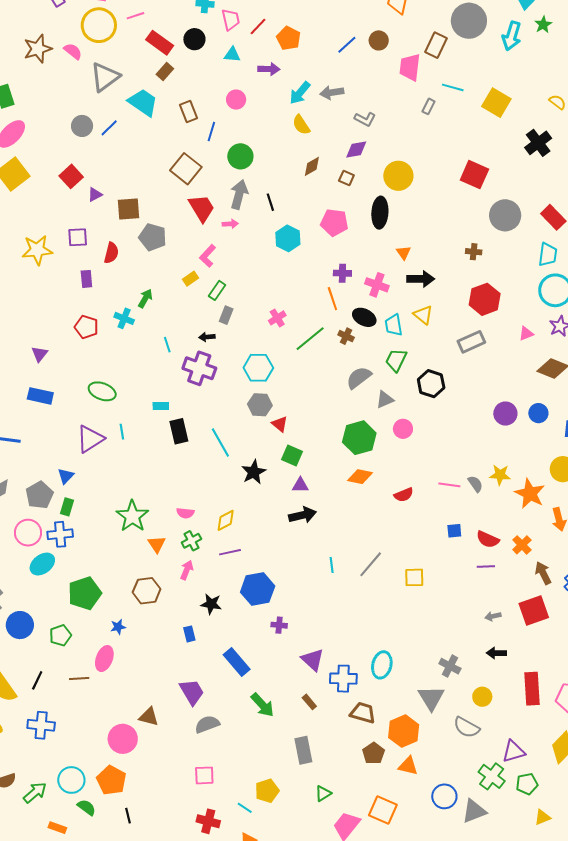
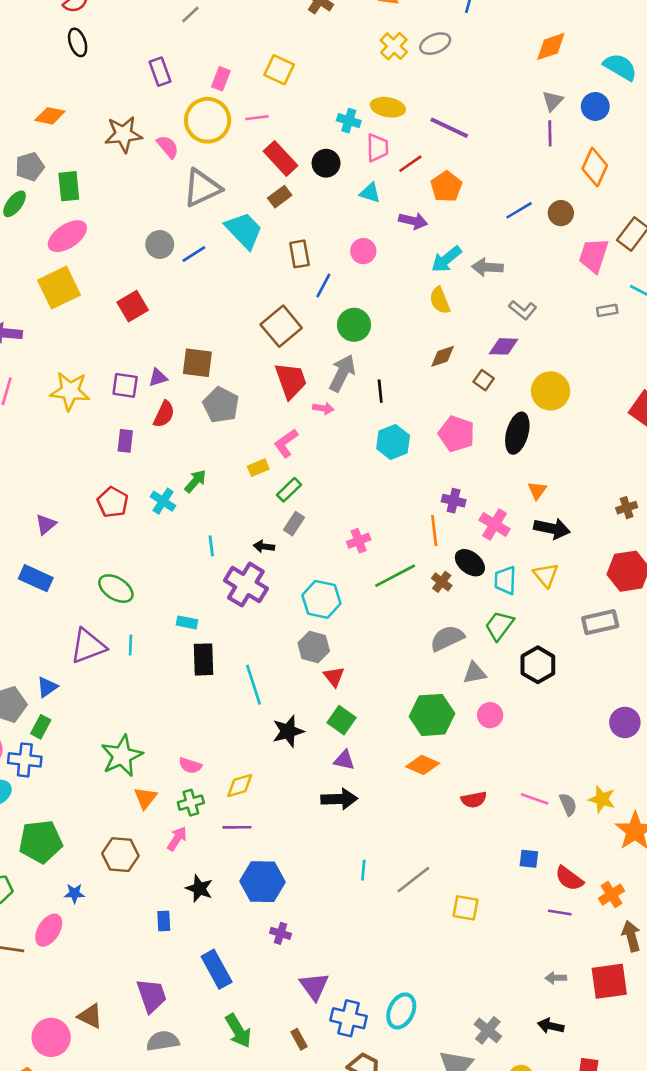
gray rectangle: (429, 106) -> (607, 310), turned 42
purple triangle: (95, 195) -> (158, 378), moved
brown cross: (474, 252) -> (627, 508), turned -35

